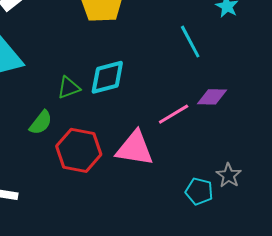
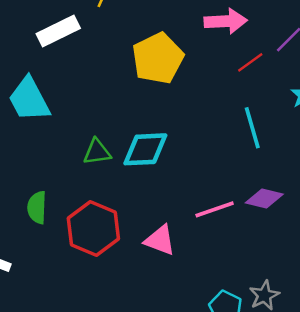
green semicircle: (41, 123) -> (37, 208), moved, turned 132
pink triangle: (135, 148) -> (160, 240), size x0.7

